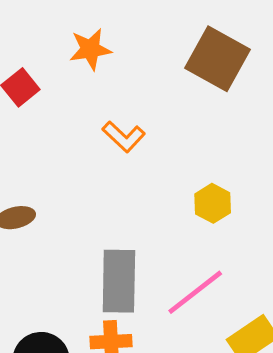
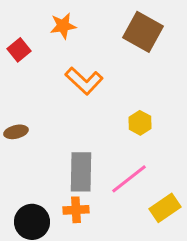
orange L-shape: (124, 137) -> (84, 81), size x1.4

